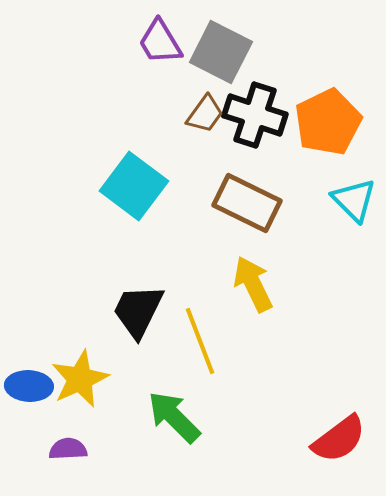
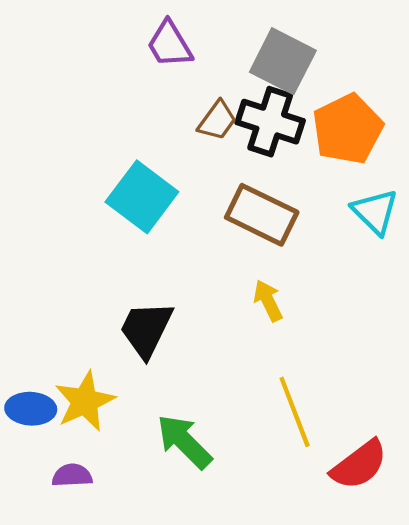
gray square: (221, 52) -> (283, 61), moved
yellow arrow: (253, 284) -> (268, 301), size x0.7
yellow line: (200, 341) -> (295, 412), moved

